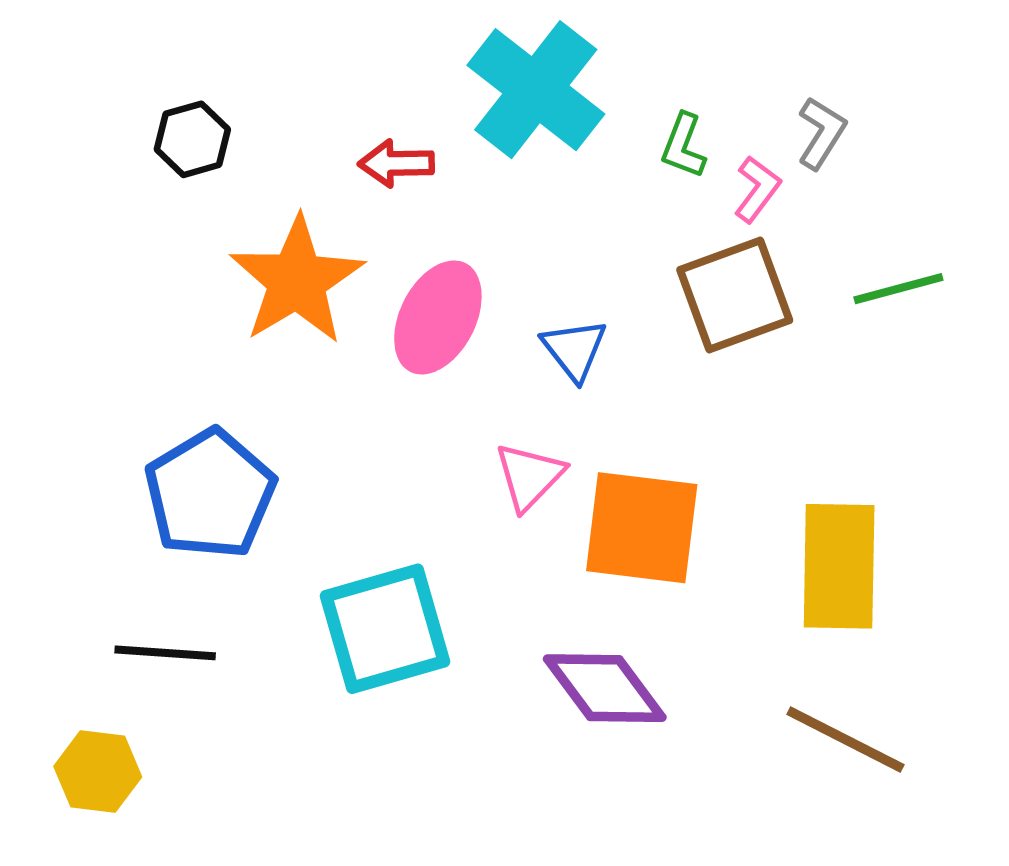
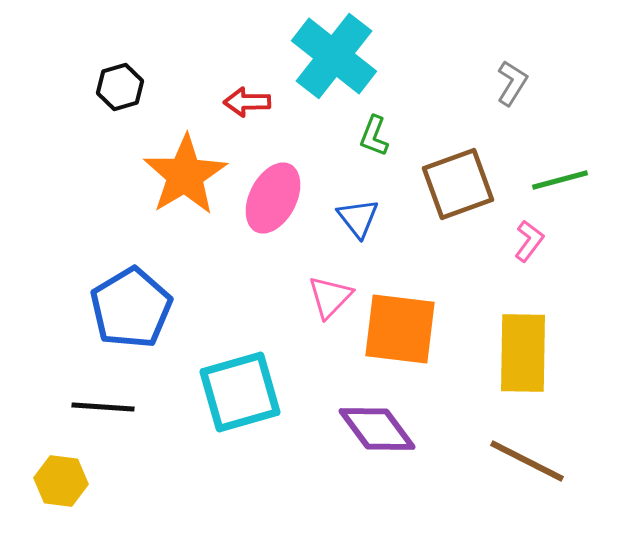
green L-shape: (683, 146) -> (374, 136), moved
pink L-shape: (757, 189) -> (529, 241), moved

